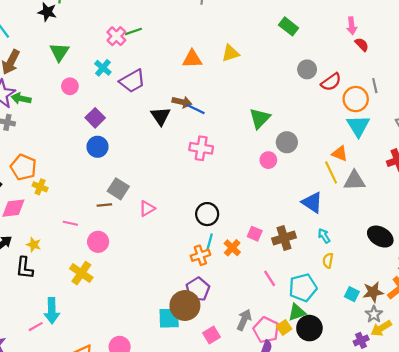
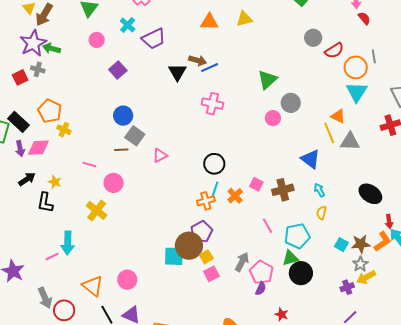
blue line: (196, 109) -> (210, 68), turned -54
blue circle: (98, 147) -> (123, 116), moved
yellow square: (284, 327) -> (206, 257), moved

